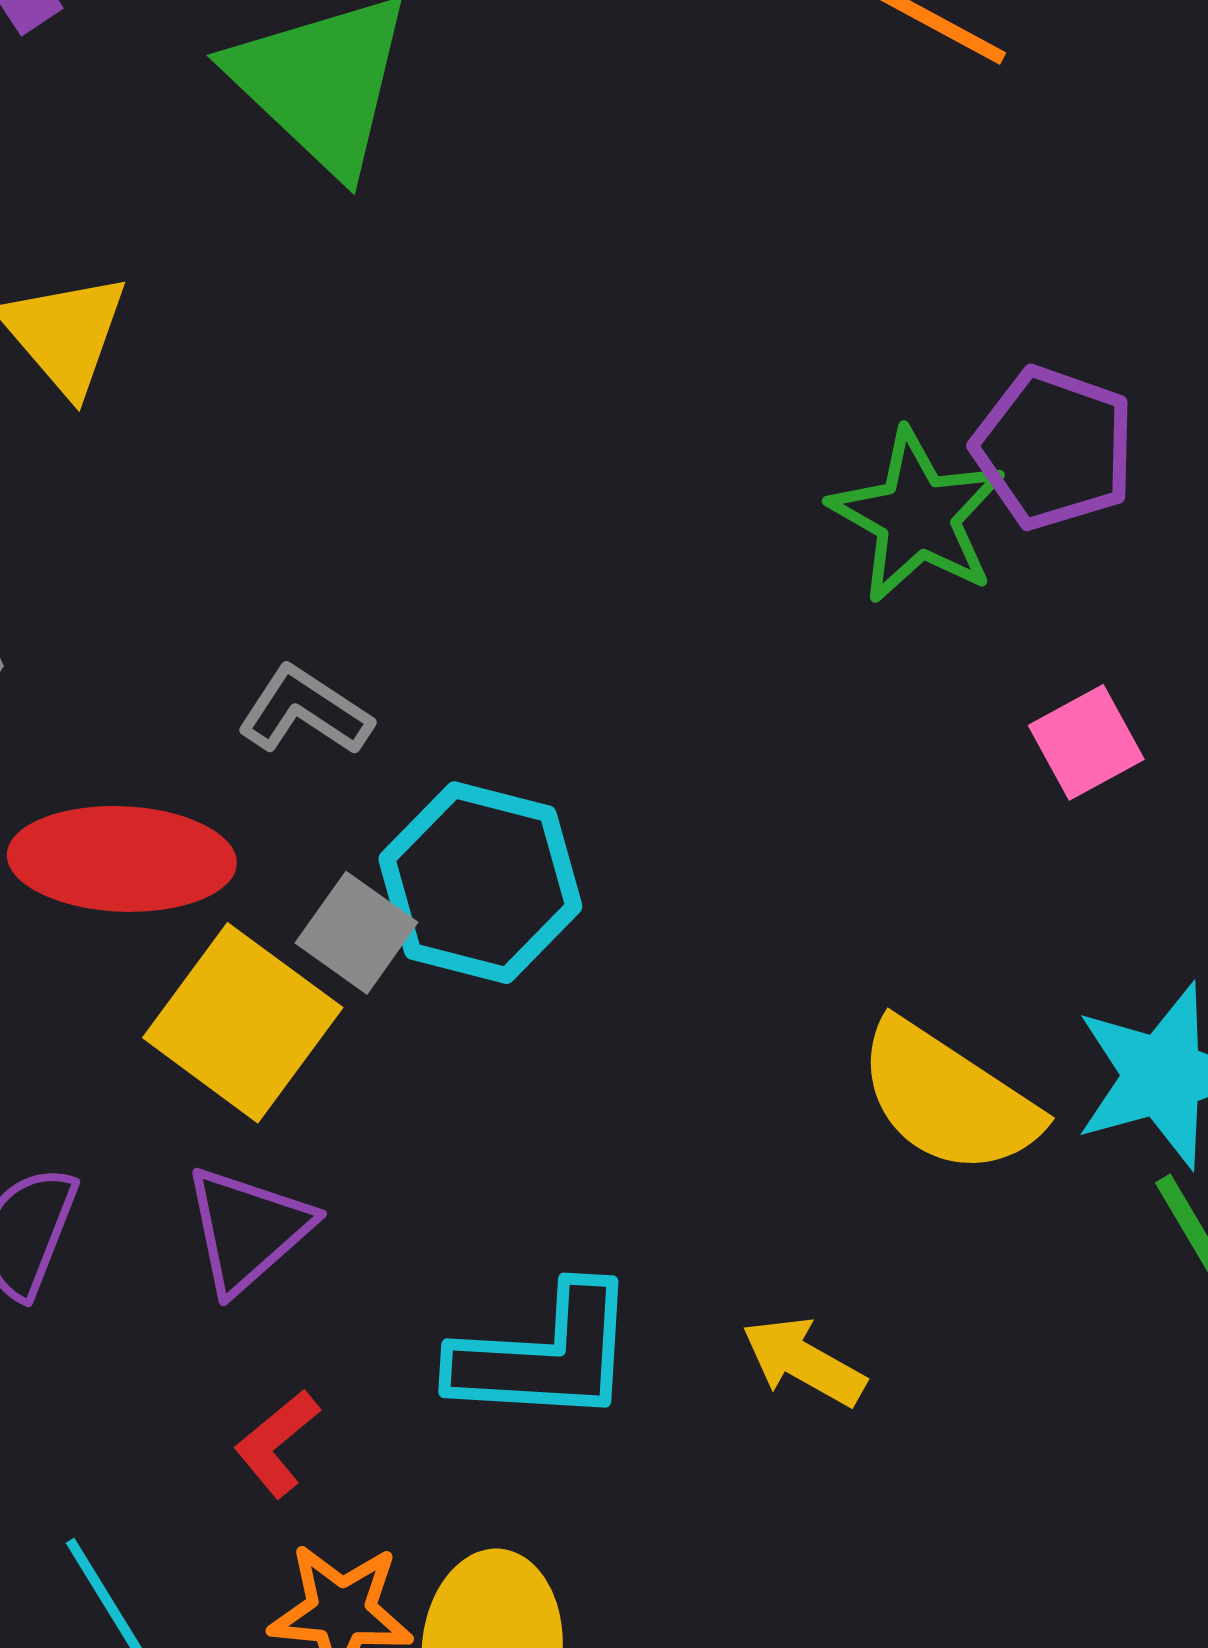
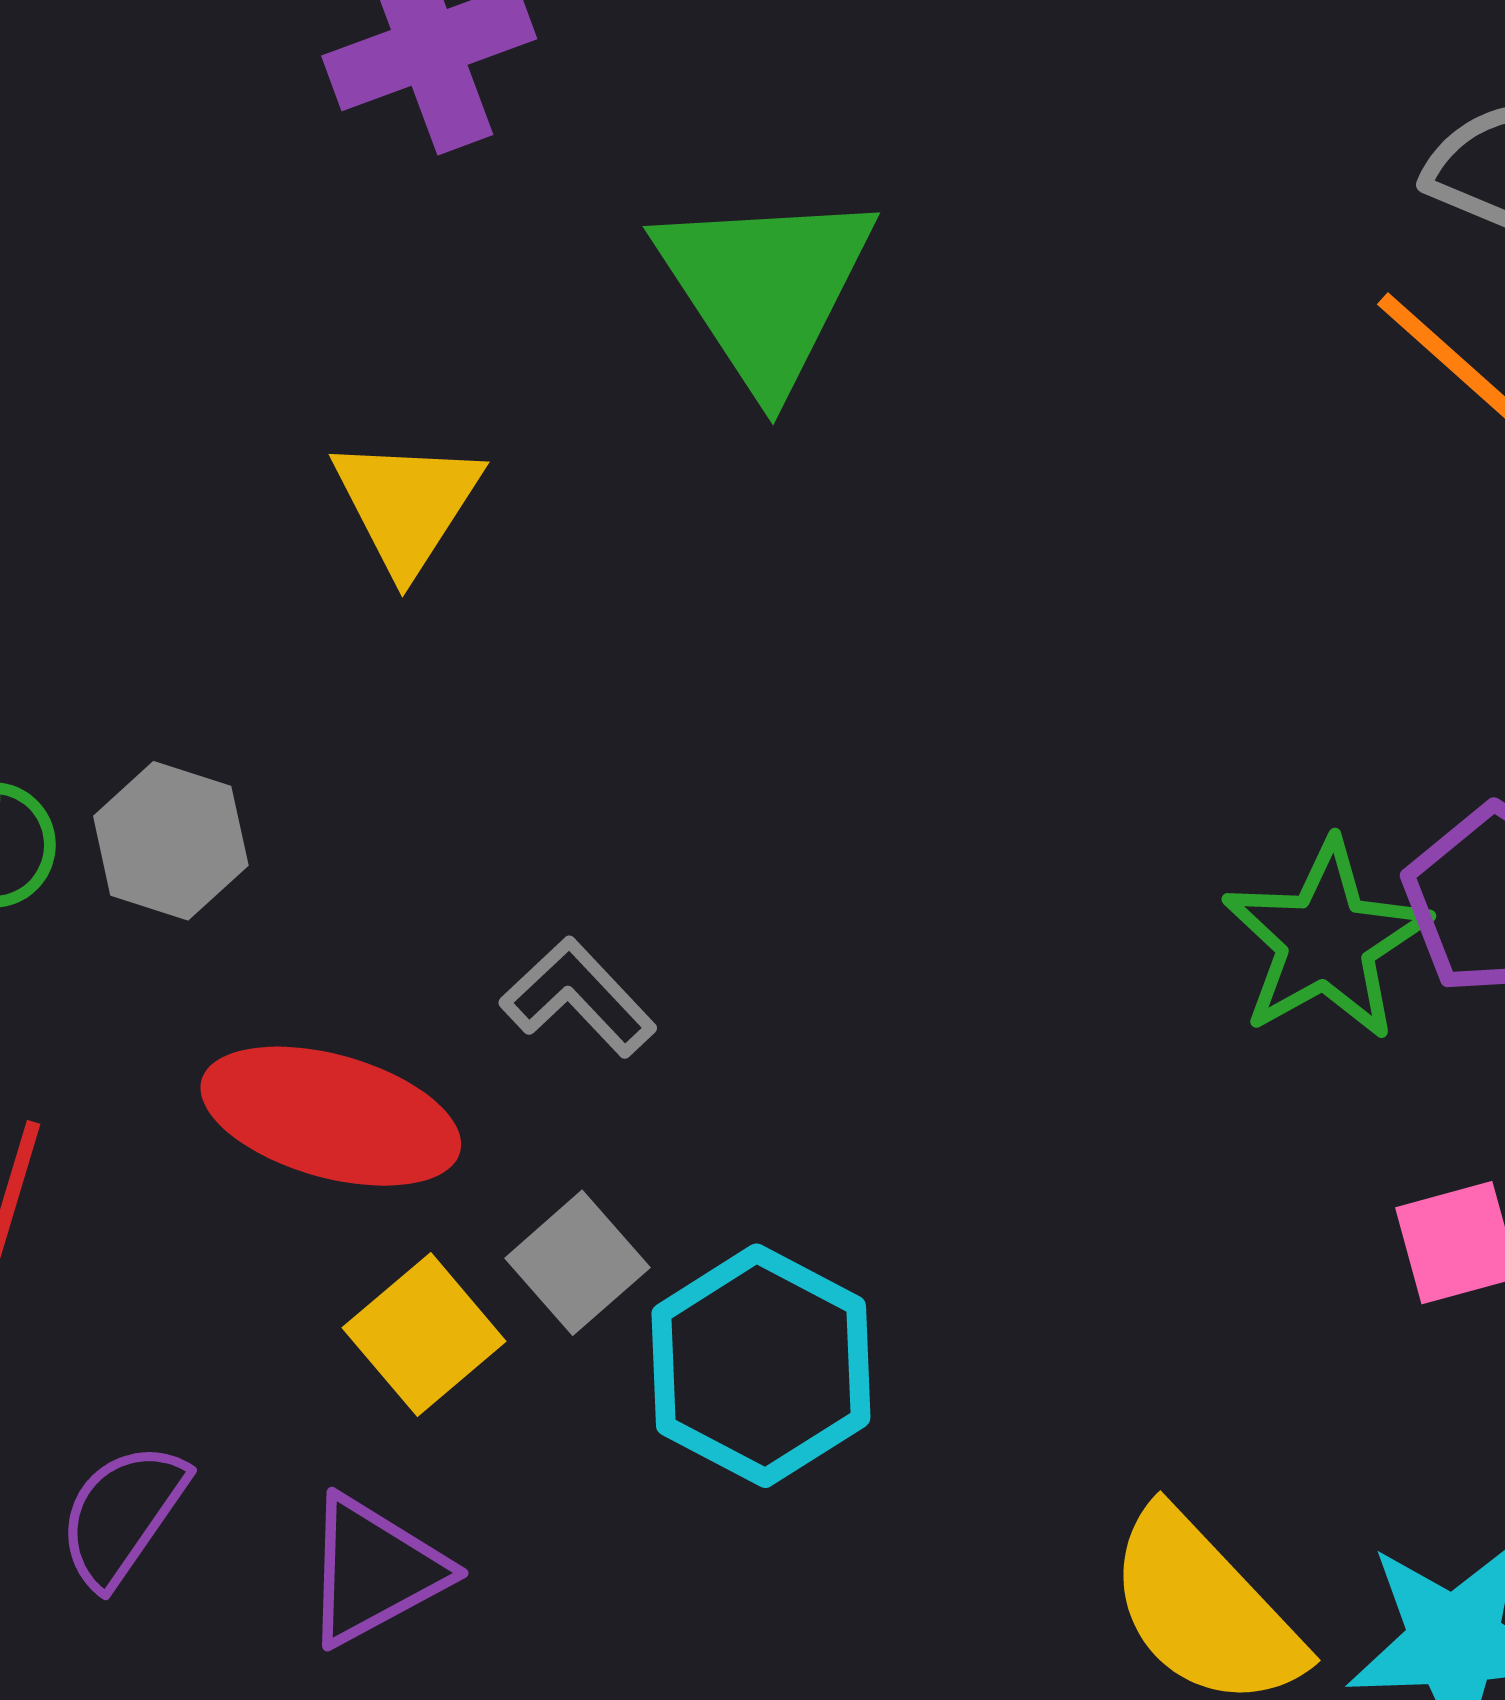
cyan hexagon: (480, 883) -> (761, 1366), moved
yellow square: (243, 1023) -> (424, 1334), size x0.7

